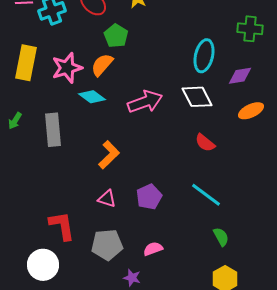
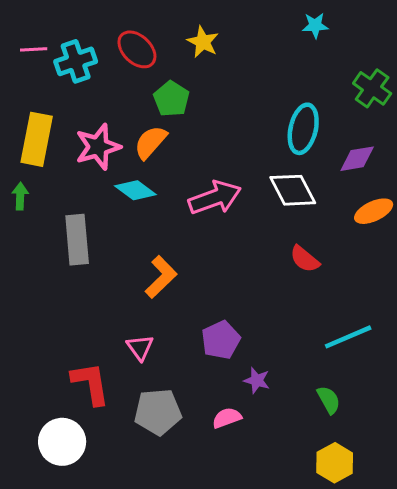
green cross: (250, 29) -> (372, 88), turned 30
green arrow: (15, 121) -> (20, 196), moved, turned 150
cyan line: (206, 195) -> (348, 337), moved, turned -60
pink triangle: (107, 199) -> (140, 347), moved, turned 36
purple star: (132, 278) -> (257, 380), moved

